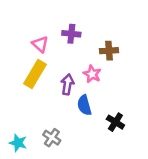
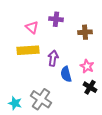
yellow rectangle: (35, 74) -> (28, 50), turned 55
pink star: (92, 74) -> (87, 66), moved
gray cross: (52, 138) -> (41, 99), size x1.5

